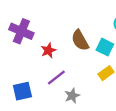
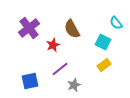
purple cross: (21, 31) -> (29, 28), turned 30
brown semicircle: (80, 40) -> (72, 29), moved

